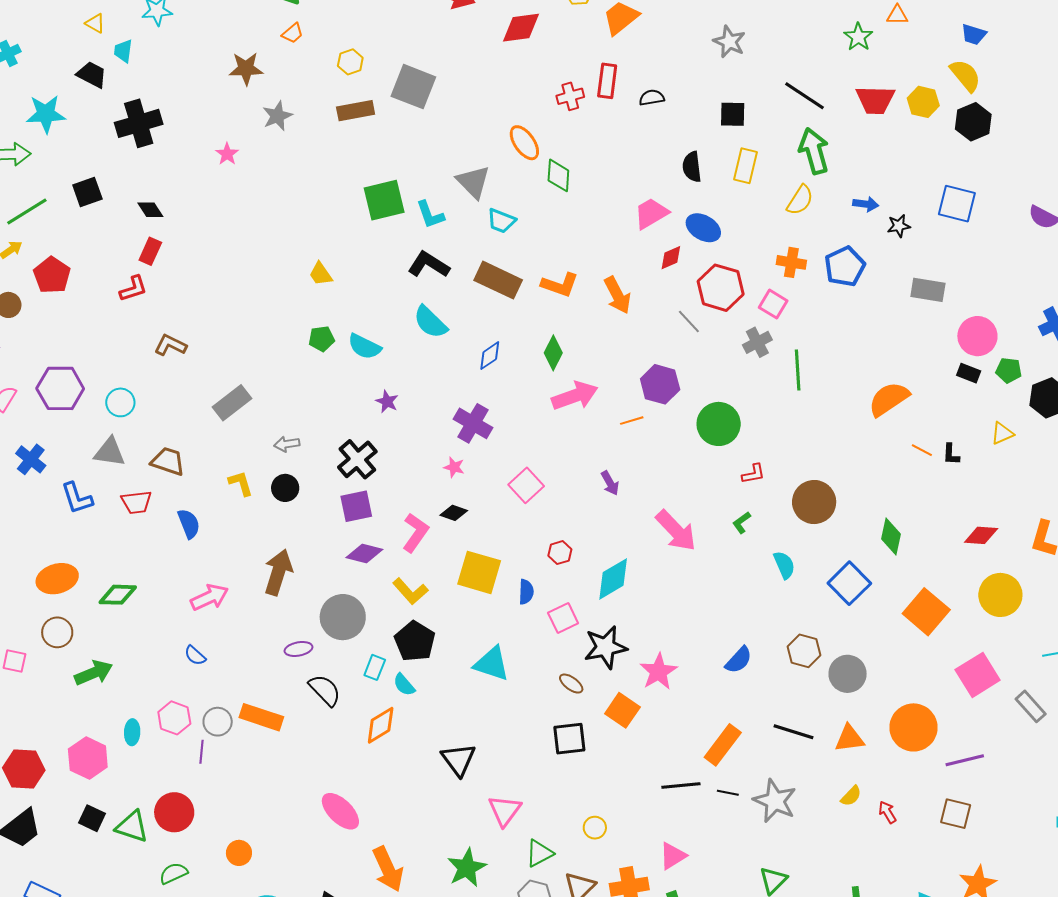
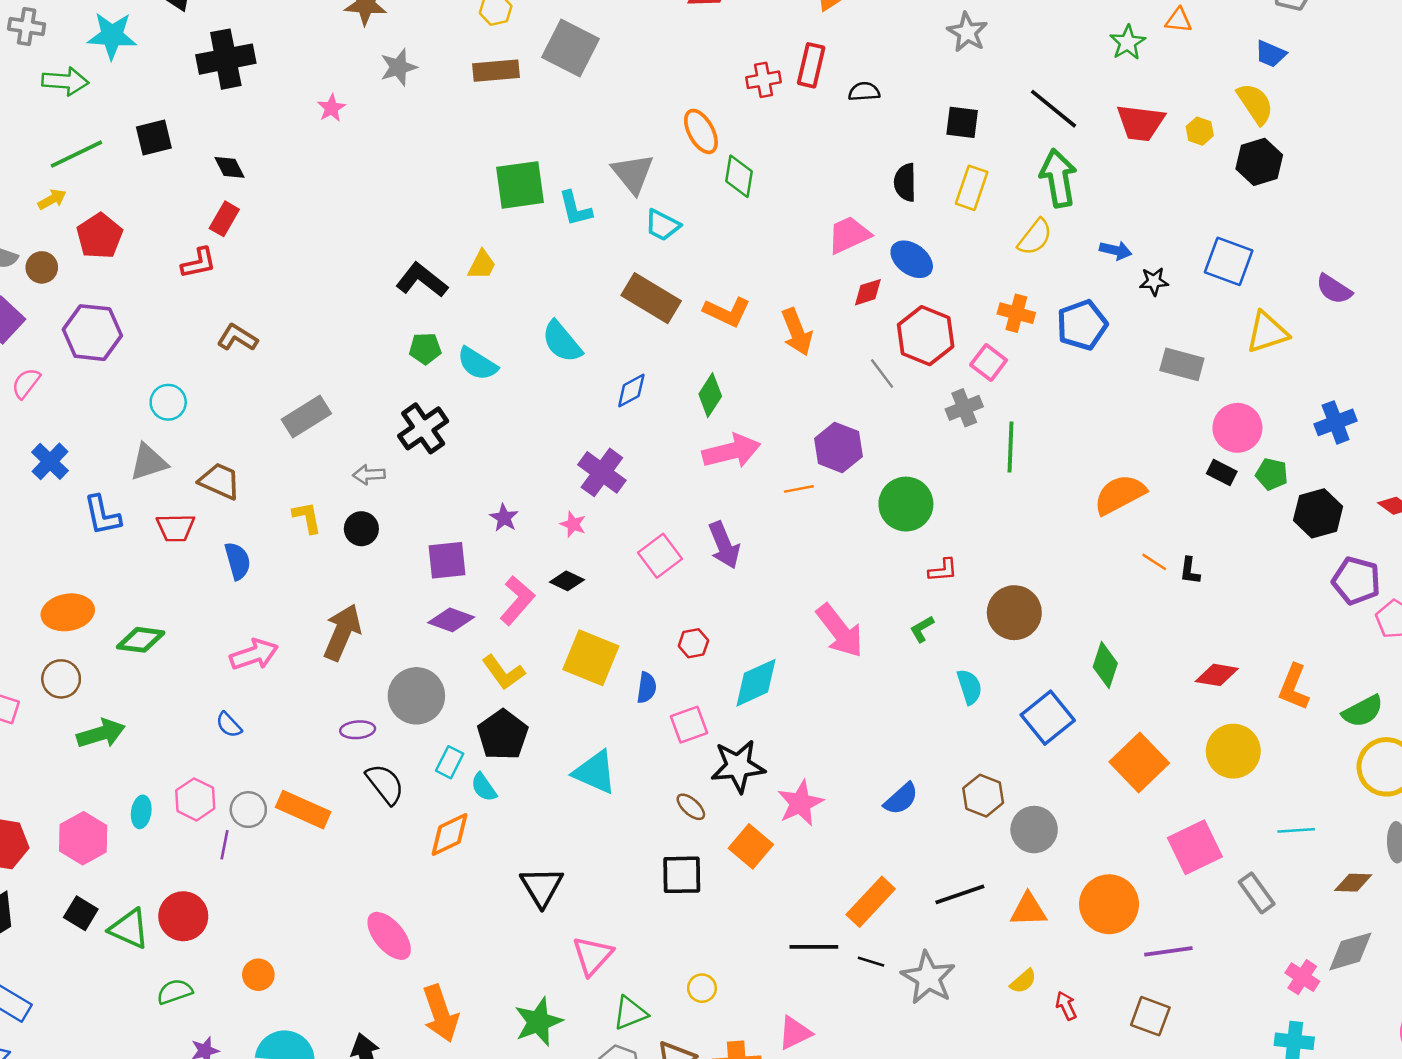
yellow hexagon: (923, 102) -> (1200, 131), size x0.7
black L-shape: (429, 265) -> (422, 280), moved
yellow trapezoid: (321, 274) -> (482, 265), moved, turned -124
purple hexagon: (60, 388) -> (92, 333), moved
purple star: (387, 402) -> (504, 518), moved
yellow triangle: (1002, 433) -> (1267, 332), moved, size x1.5
gray triangle: (110, 452) -> (149, 462), turned -32
black cross: (357, 459) -> (423, 428), moved
purple arrow: (610, 483) -> (724, 545), moved, size x1.5
black line: (794, 732) -> (960, 894), turned -42

